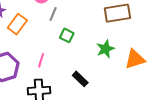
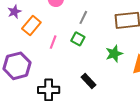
gray line: (53, 14) -> (83, 17), moved
pink line: (41, 60) -> (53, 42), moved

